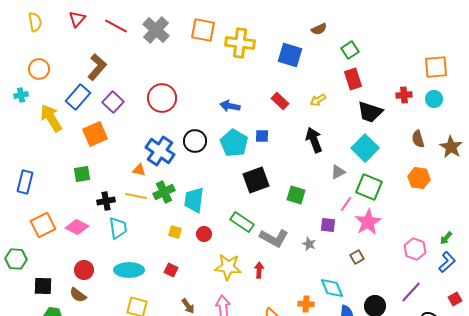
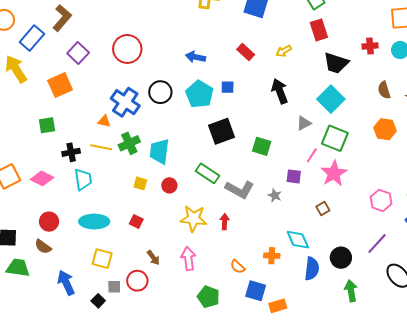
blue rectangle: (78, 97) -> (32, 38), moved

